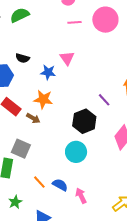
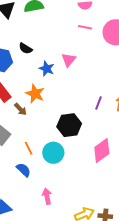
purple line: (104, 100) -> (98, 103), moved, turned 48
orange line: (39, 182) -> (29, 148), moved
blue semicircle: (60, 185) -> (23, 170), moved

